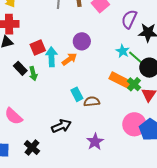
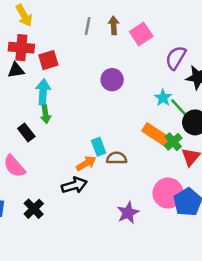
red square: (38, 48) -> (48, 60), moved
cyan arrow: (52, 57) -> (43, 92), moved
orange arrow: (69, 59) -> (86, 163), moved
black rectangle: (20, 68) -> (26, 133), moved
purple star: (95, 142) -> (128, 213), moved

